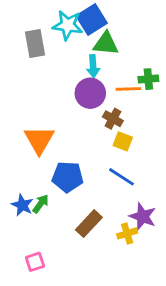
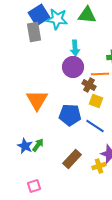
blue square: (92, 20) -> (39, 15), moved
green triangle: (106, 44) -> (87, 15), moved
orange line: (129, 89) -> (100, 74), moved
blue pentagon: (68, 177) -> (70, 115), moved

